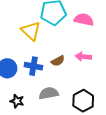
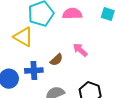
pink arrow: (83, 57) -> (80, 50), turned 49

